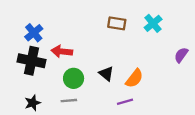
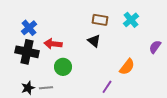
black triangle: (106, 74) -> (94, 41), moved
orange semicircle: (134, 78) -> (127, 67), moved
gray line: (69, 101) -> (46, 88), moved
purple line: (125, 102) -> (107, 87), turned -40

